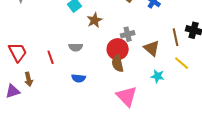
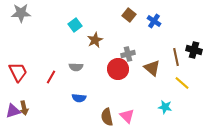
red line: (51, 57) -> (51, 77), turned 48
brown semicircle: (118, 63) -> (107, 117), moved
cyan star: (158, 76) -> (165, 107), moved
brown arrow: (29, 79) -> (24, 108), moved
pink triangle: (127, 96) -> (127, 116), size x0.7

